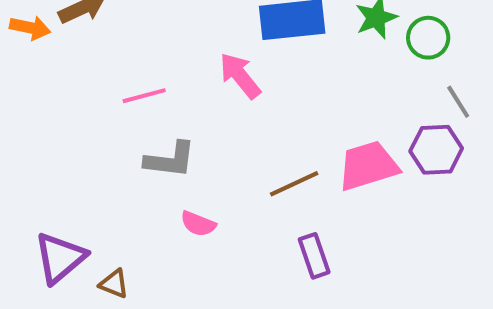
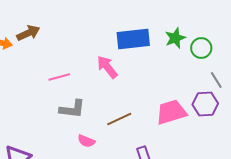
brown line: (294, 184) -> (119, 119), moved

